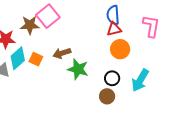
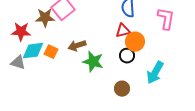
red triangle: (114, 29) -> (123, 31), moved
cyan diamond: (18, 58) -> (33, 51), turned 35
black circle: (112, 78) -> (127, 56), moved

